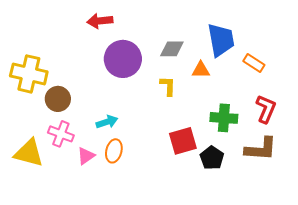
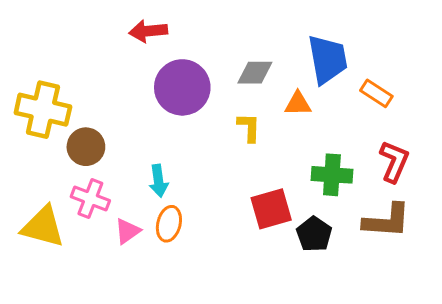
cyan arrow: (107, 122) -> (159, 181), turned 100

